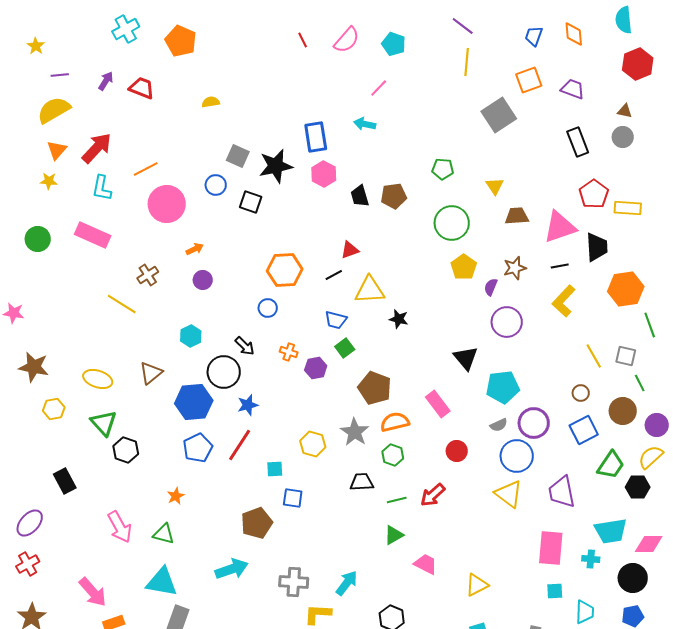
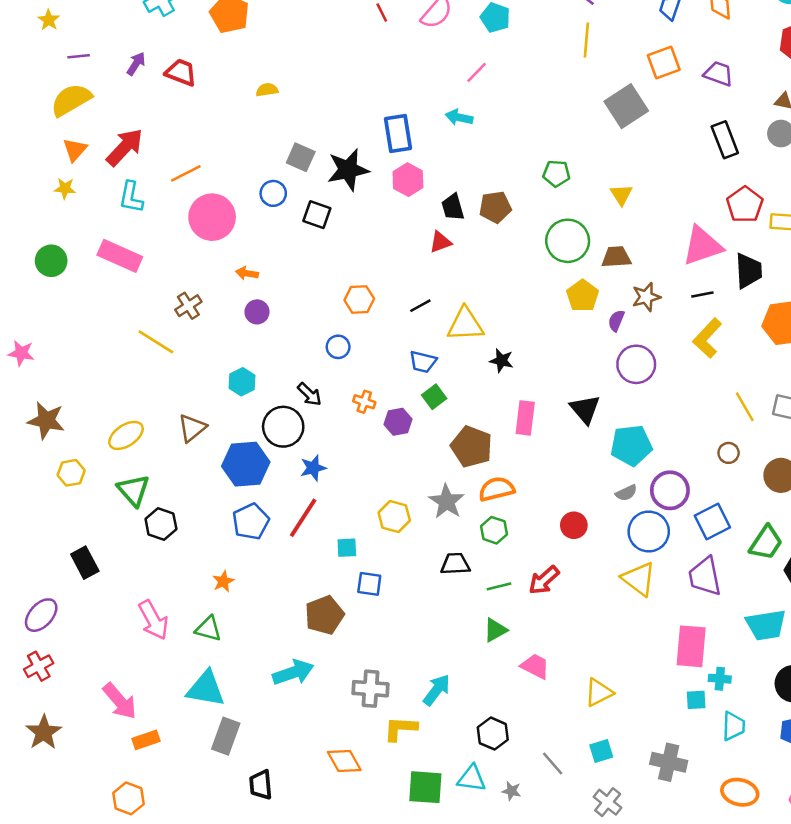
brown trapezoid: (517, 216) -> (616, 257), moved
orange arrow: (195, 249) -> (247, 273), turned -144
red triangle: (350, 250) -> (440, 242), moved
orange hexagon: (285, 270) -> (359, 299), size x0.7
yellow ellipse: (98, 379) -> (126, 435), turned -52
pink rectangle: (438, 404) -> (525, 418), moved, turned 44
blue square: (584, 430) -> (712, 522), moved
cyan cross: (591, 559) -> (720, 679), moved

